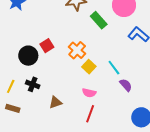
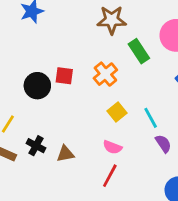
red square: (47, 46) -> (64, 76), turned 32
orange cross: (77, 50) -> (105, 74), moved
black cross: (33, 84) -> (36, 146), moved

